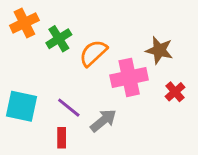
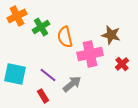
orange semicircle: (93, 53) -> (65, 37), turned -60
red rectangle: (62, 138) -> (43, 96), turned -32

